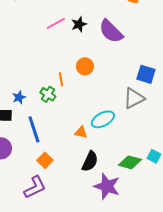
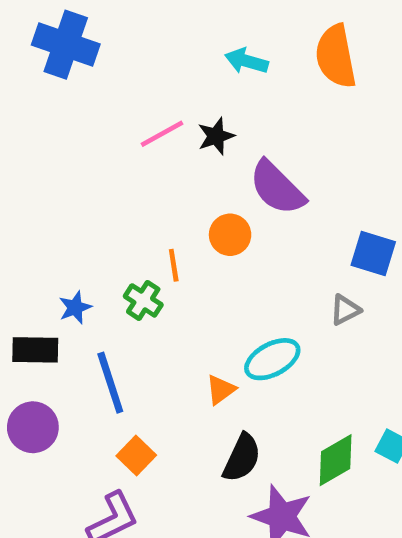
purple semicircle: (111, 31) -> (277, 188), moved
gray triangle: (134, 98) -> (345, 310), size x0.6
orange triangle: (81, 132) -> (221, 390), turned -48
green diamond: (130, 162) -> (336, 460), turned -45

